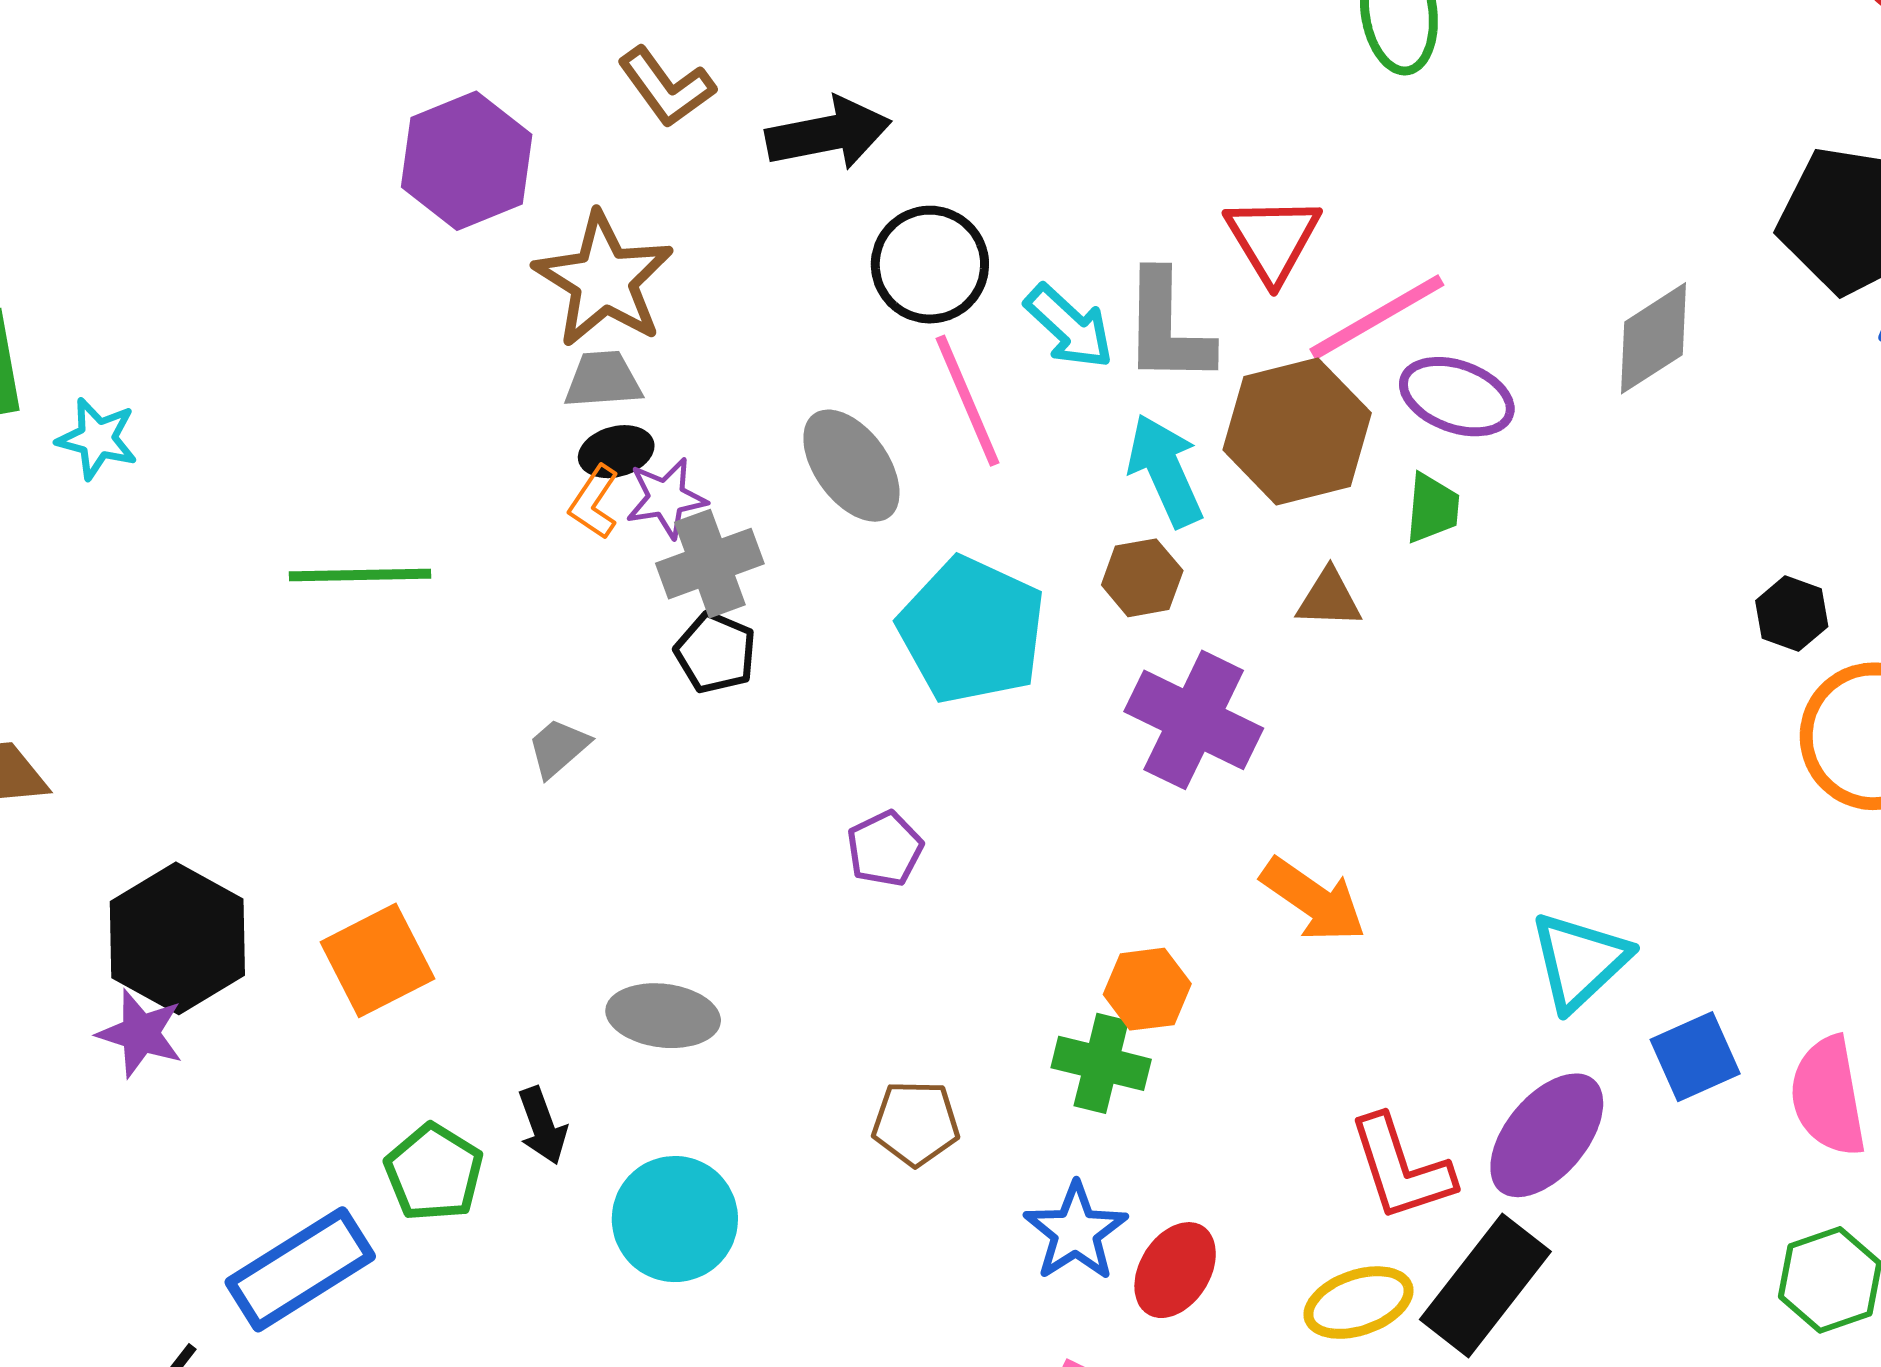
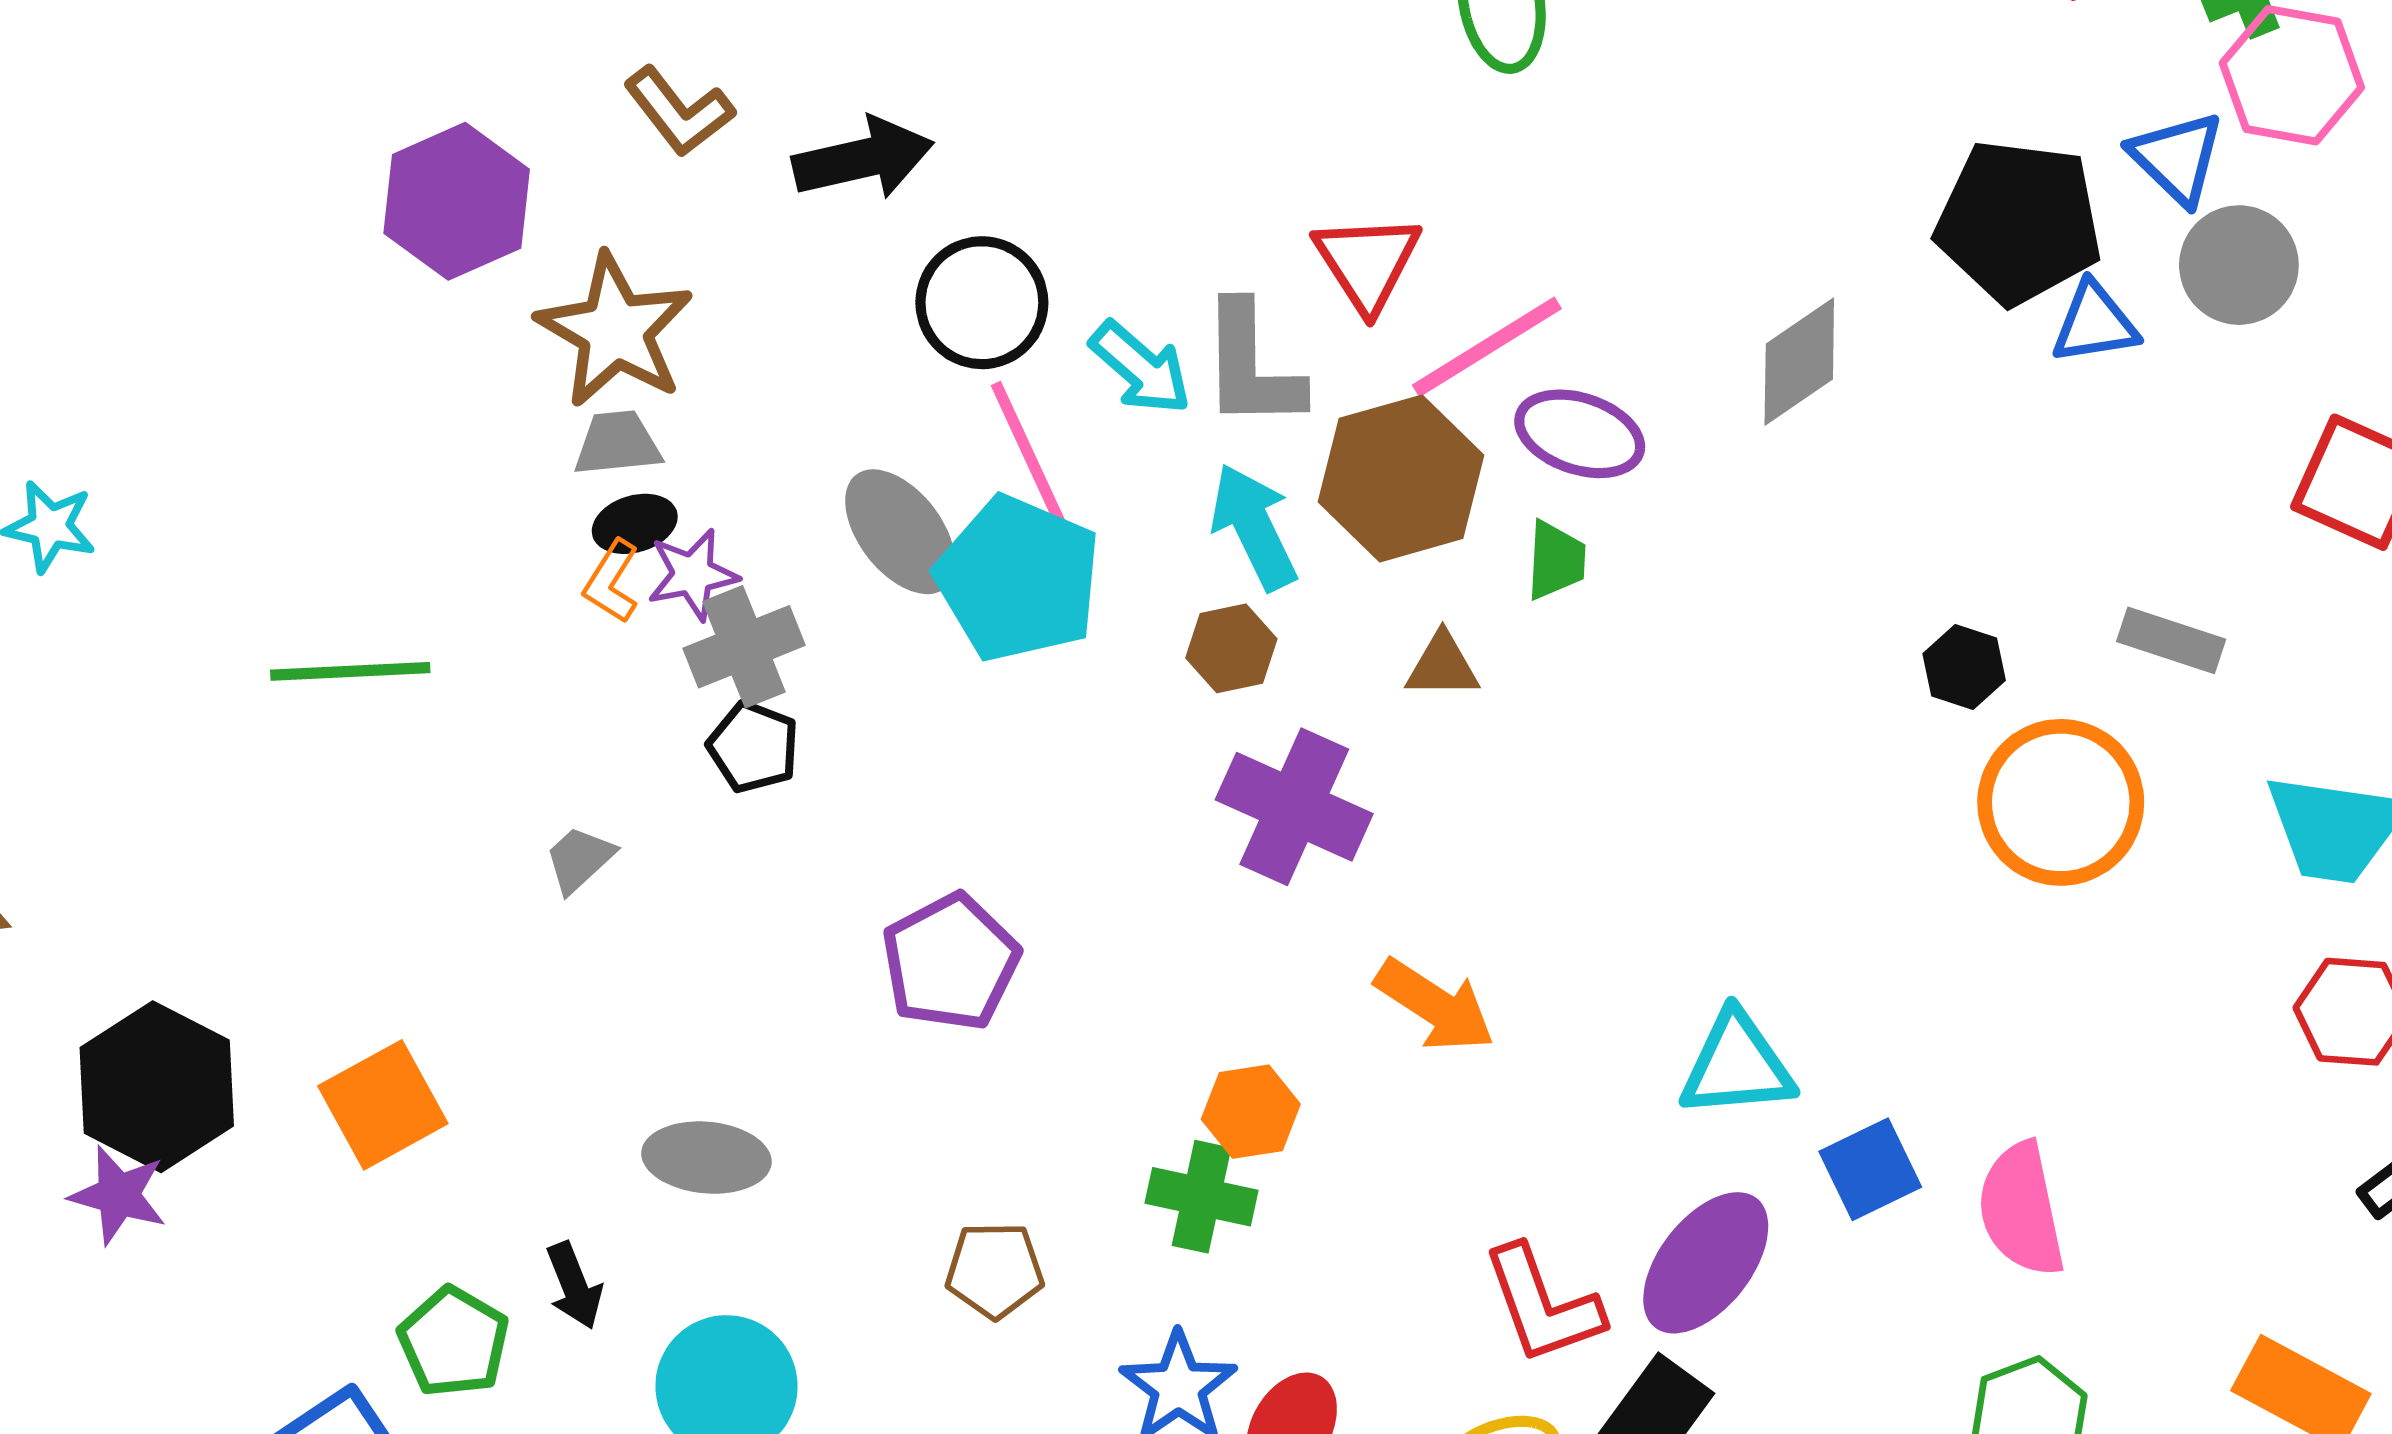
cyan pentagon: (972, 630) -> (1018, 579), moved
purple pentagon: (885, 849) -> (951, 962), size x1.6
cyan triangle: (1580, 961) -> (1737, 1065), turned 40

